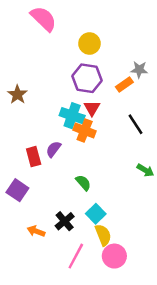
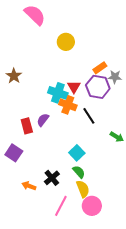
yellow circle: (89, 44) -> (66, 42), moved
gray star: (139, 70) -> (115, 77), moved
purple hexagon: (87, 78) -> (98, 87), moved
black line: (135, 124) -> (89, 116), moved
green semicircle: (83, 183) -> (79, 172), moved
cyan square: (96, 214) -> (77, 153), moved

